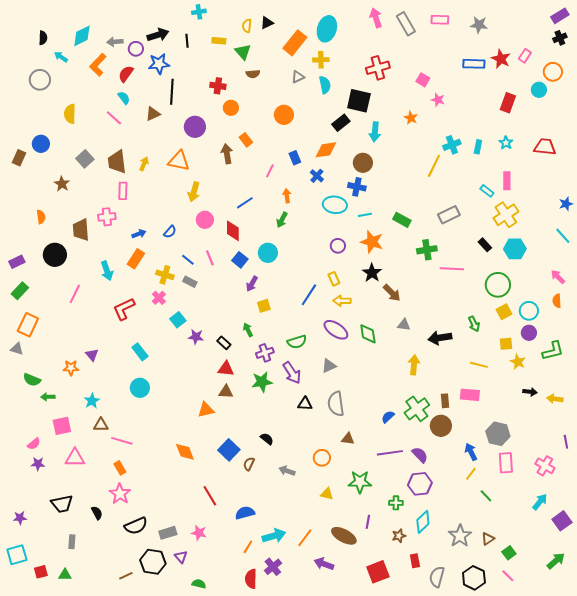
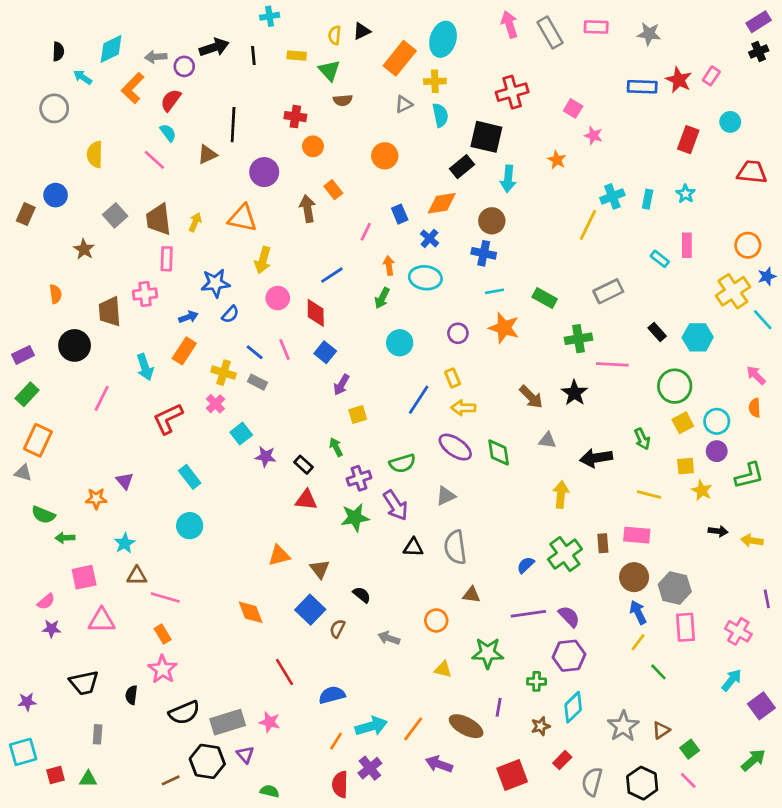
blue star: (159, 64) -> (215, 283), moved
orange circle: (553, 72) -> (748, 245), moved
red trapezoid: (545, 147) -> (752, 172), moved
cyan ellipse: (335, 205) -> (425, 278), moved
yellow cross: (506, 215) -> (733, 291), moved
cyan circle: (268, 253) -> (400, 343), moved
black star: (372, 273) -> (574, 393), moved
brown triangle: (226, 392) -> (320, 569), moved, turned 49
brown circle: (441, 426) -> (634, 577), moved
black semicircle: (97, 513) -> (131, 695), turned -144
gray rectangle: (168, 533) -> (228, 722), size x1.4
red rectangle: (415, 561) -> (562, 760), turned 56

